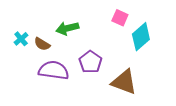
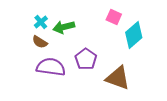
cyan cross: (21, 39) -> (41, 22), moved

